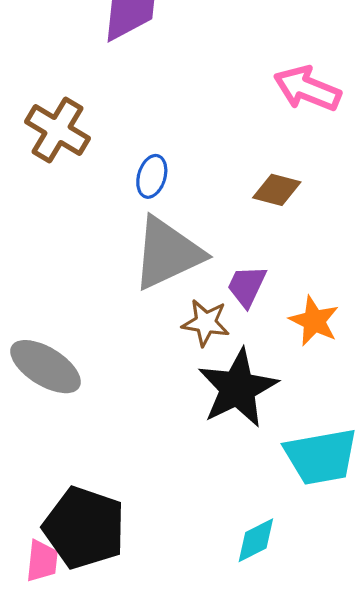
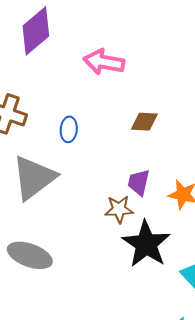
pink arrow: (307, 89) -> (104, 62), moved
gray triangle: (167, 253) -> (34, 178), moved

